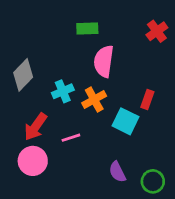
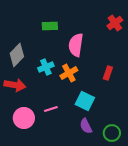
green rectangle: (87, 29) -> (50, 26), moved
cyan square: (126, 121) -> (85, 101), moved
red arrow: (35, 127) -> (15, 85), moved, turned -115
pink line: (71, 138) -> (51, 109), moved

